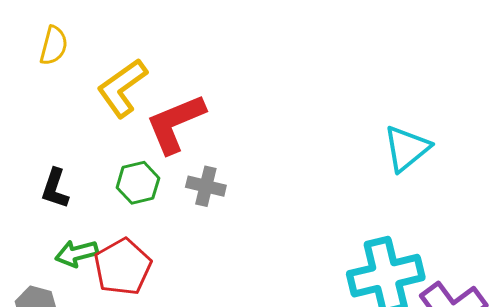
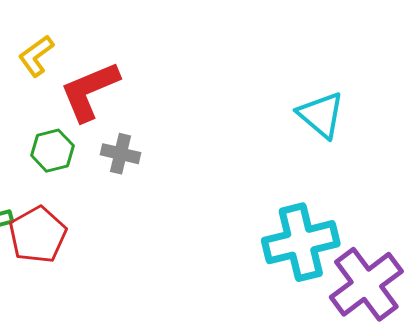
yellow L-shape: (122, 88) -> (36, 56), size x0.7
cyan triangle: (407, 148) -> (321, 115), turned -40

